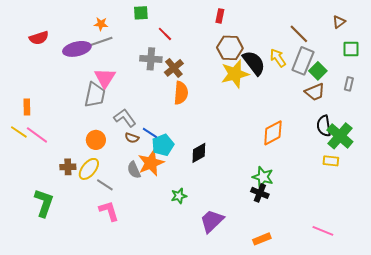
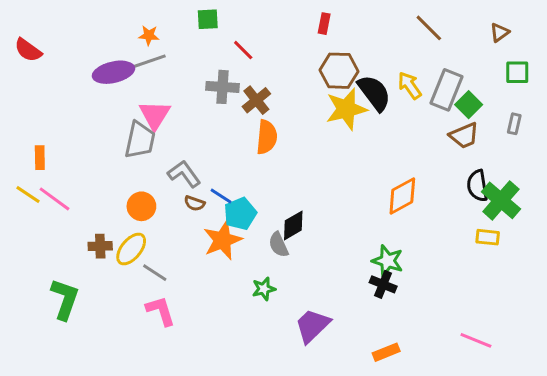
brown line: (299, 34) -> (429, 28), moved
red semicircle: (39, 38) -> (28, 50), moved, turned 54
gray semicircle: (134, 170) -> (278, 245), moved

